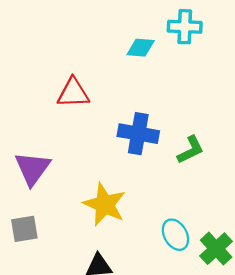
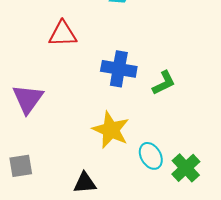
yellow star: (105, 204) -> (111, 130), moved
gray square: (24, 229) -> (21, 166), moved

